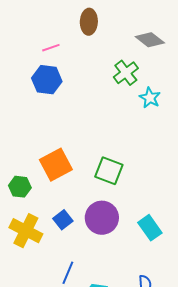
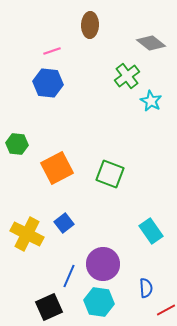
green hexagon: (20, 187) -> (17, 144), moved
purple circle: (102, 218) -> (103, 264), moved

